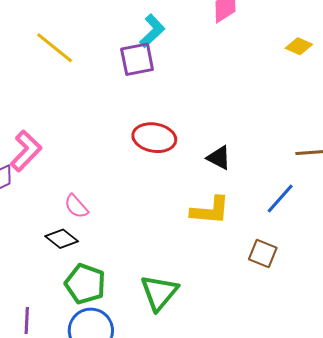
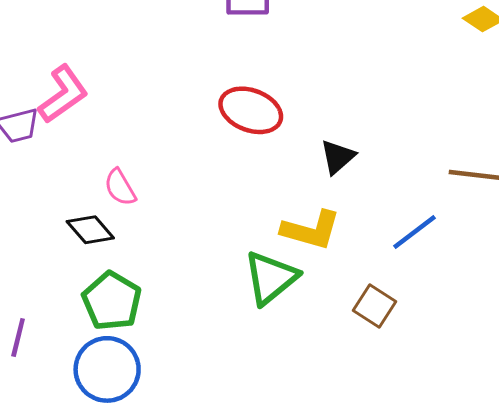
black triangle: (219, 158) -> (338, 157), turned 40
green triangle: (159, 292) -> (271, 278), moved

